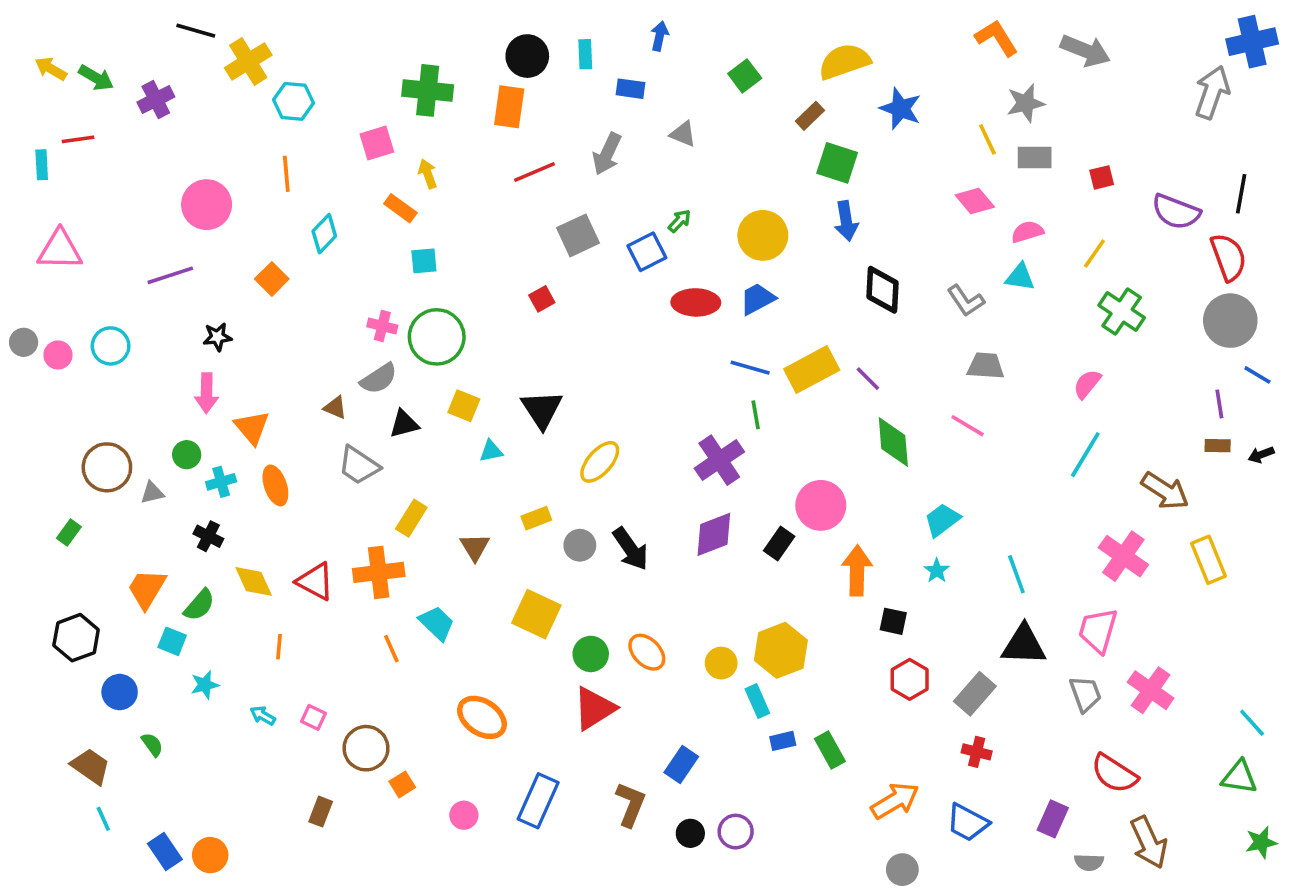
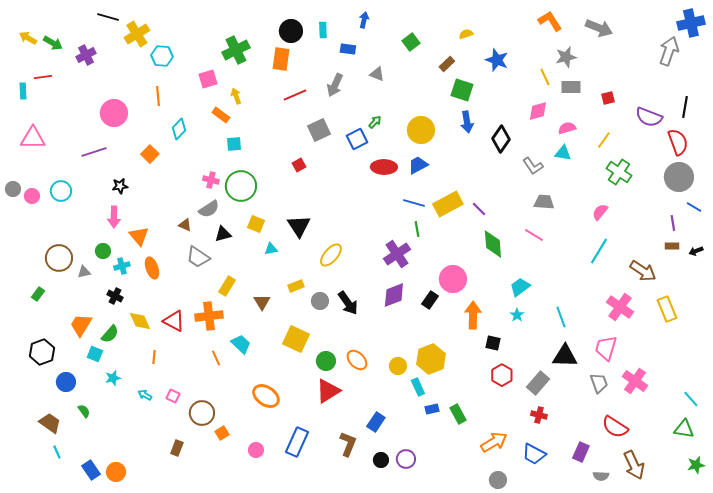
yellow semicircle: (844, 61) -> (466, 34), size x0.5
green cross: (428, 90) -> (236, 50), turned -32
pink diamond: (975, 201) -> (538, 111), turned -65
black diamond: (882, 290) -> (501, 139), moved, turned 32

